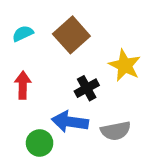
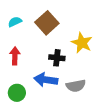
black cross: (87, 88) -> (57, 58), turned 35
green circle: (40, 143) -> (17, 93), moved

